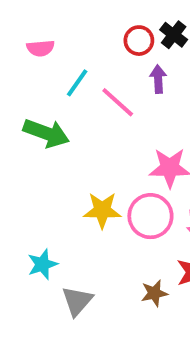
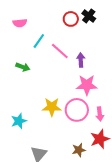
purple arrow: (158, 79) -> (81, 60), moved
green arrow: (46, 133) -> (23, 67), size x0.6
cyan star: (42, 264) -> (19, 121), moved

